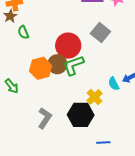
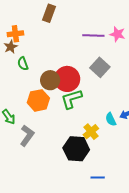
brown circle: (57, 64) -> (50, 80), moved
gray L-shape: (45, 118) -> (27, 136), moved

